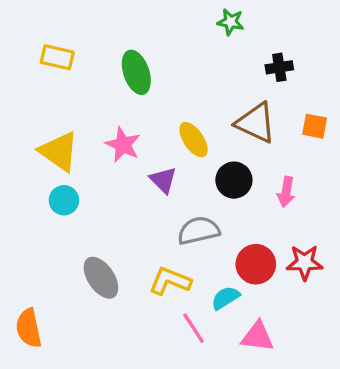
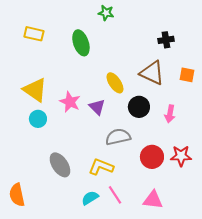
green star: (231, 22) -> (106, 13), moved
pink star: (123, 145) -> (70, 102), moved
cyan semicircle: (225, 298) -> (90, 198), moved

